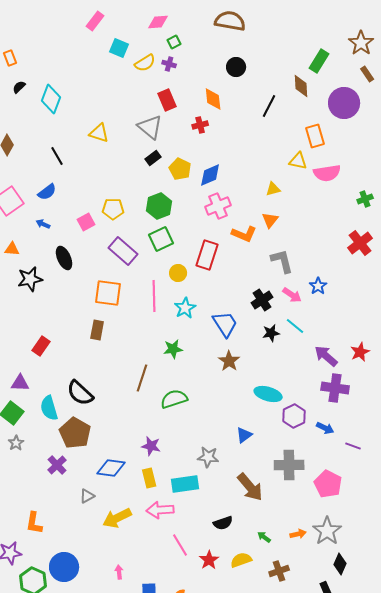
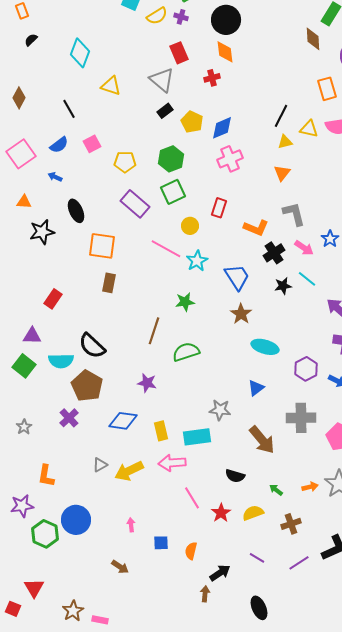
black circle: (236, 67) -> (226, 20), moved, size x1.5
cyan diamond: (51, 99) -> (80, 53), moved
black line: (269, 106) -> (281, 116), moved
yellow triangle: (298, 161) -> (309, 129), moved
pink square: (86, 222) -> (92, 144), moved
orange L-shape: (244, 234) -> (256, 228), moved
red rectangle: (207, 255) -> (219, 208), size x0.7
orange square: (108, 293) -> (102, 246), moved
pink line: (154, 296) -> (166, 249), turned -60
cyan ellipse: (268, 394) -> (265, 347), moved
cyan semicircle: (49, 408) -> (61, 361), turned -75
gray star: (16, 443) -> (24, 427), moved
purple star: (151, 446) -> (147, 383), moved
gray triangle: (87, 496) -> (100, 465), moved
black semicircle: (223, 523) -> (235, 476), turned 36

